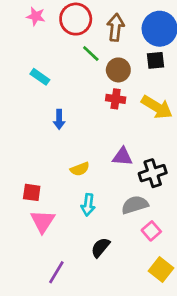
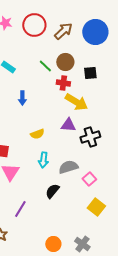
brown arrow: (116, 27) -> (63, 31), turned 42
green line: (91, 53) -> (45, 66), moved
black square: (155, 60) -> (90, 73), moved
yellow arrow: (157, 107) -> (76, 102), moved
gray semicircle: (135, 205) -> (68, 167), moved

